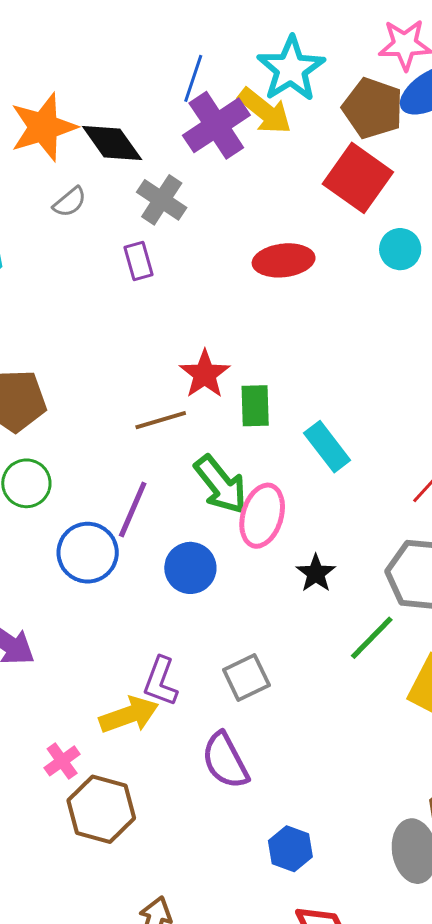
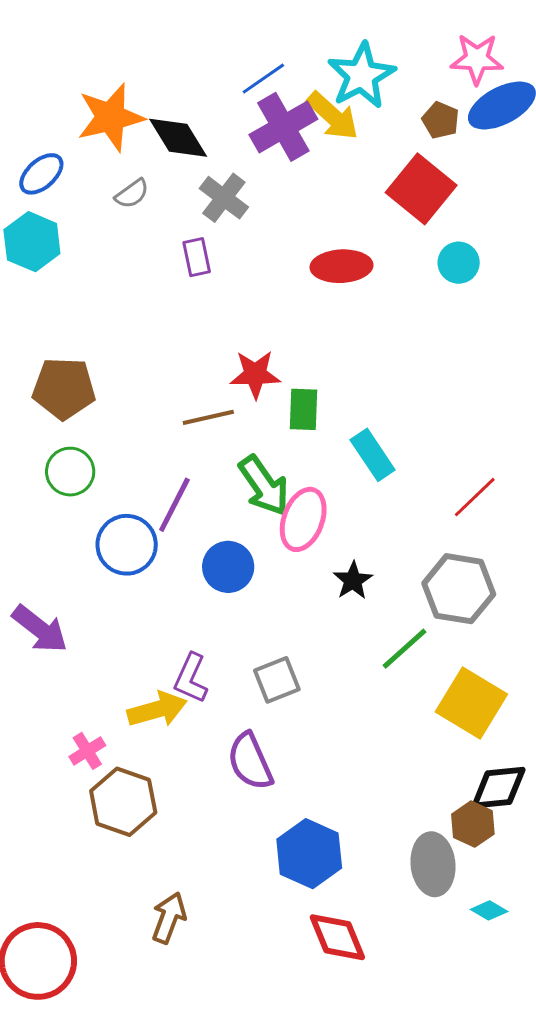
blue line: (193, 78) -> (263, 79), turned 33
brown pentagon: (373, 108) -> (441, 120), size x0.6
red star: (205, 374) -> (255, 374), turned 30
blue hexagon: (290, 849) -> (309, 854), size x1.5

